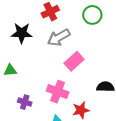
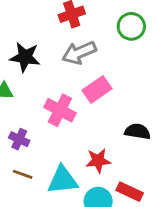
black star: (22, 33) -> (25, 57), moved
pink cross: (58, 92) -> (60, 110), moved

